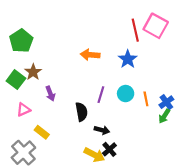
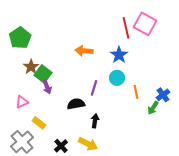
green square: (16, 80) -> (43, 74), moved
cyan circle: (126, 94) -> (117, 78), moved
blue cross: (166, 102) -> (163, 95), moved
black semicircle: (81, 112) -> (76, 104), turned -90
black arrow: (102, 130) -> (95, 121), turned -96
black cross: (109, 149) -> (61, 146), moved

